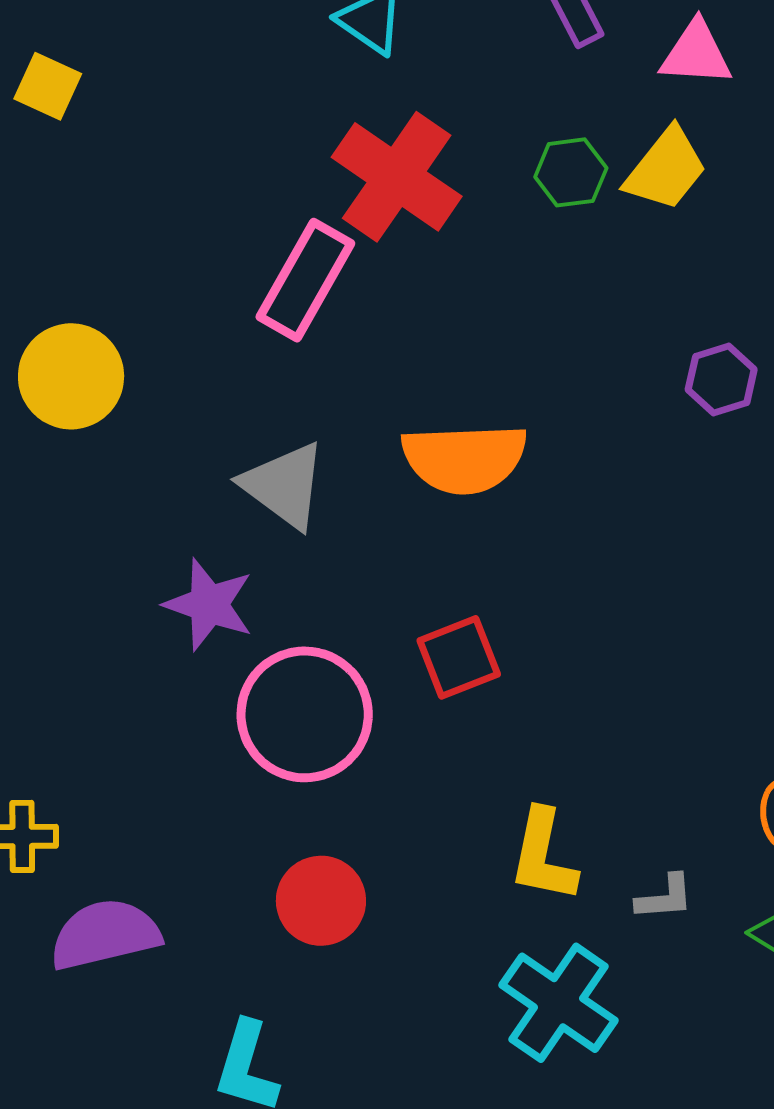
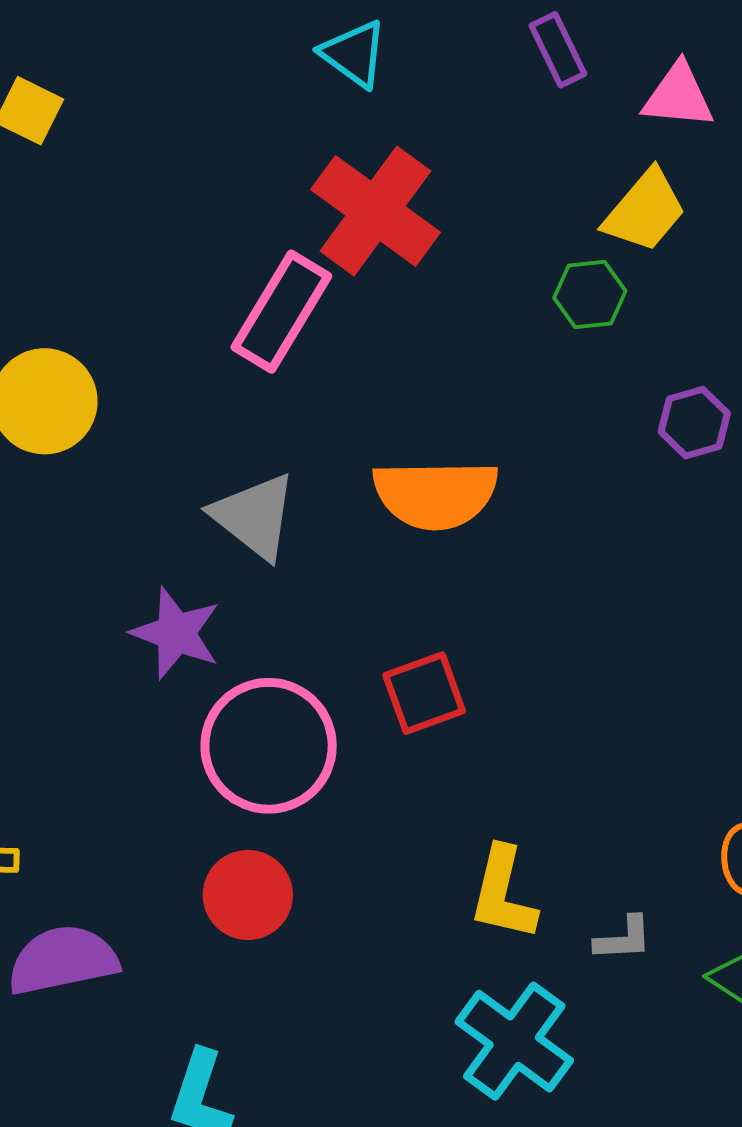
green hexagon: (571, 172) -> (590, 295), moved
red circle: (321, 901) -> (248, 895), moved

